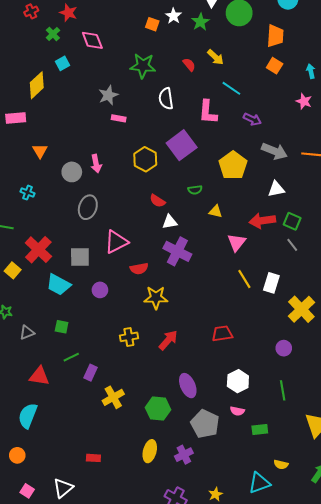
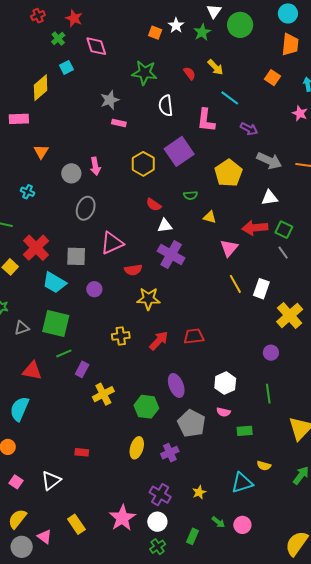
orange trapezoid: (275, 36) -> (290, 44), moved
green square: (62, 327) -> (56, 324), size x2.0
red trapezoid: (222, 334) -> (194, 336), moved

